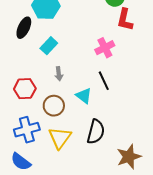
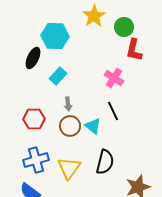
pink cross: (105, 48) -> (114, 78), turned -30
brown circle: (54, 106) -> (70, 126), moved

